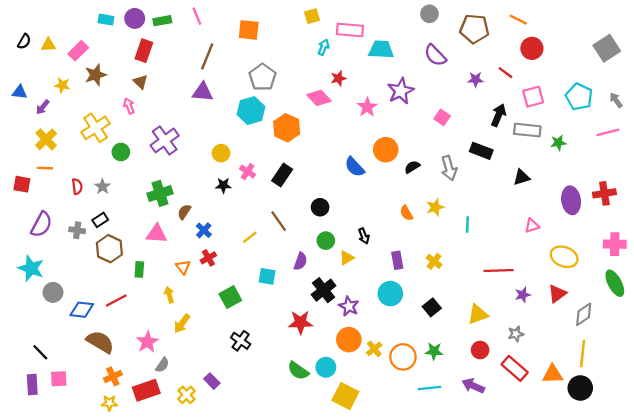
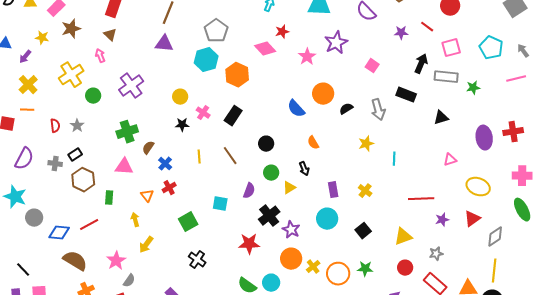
orange semicircle: (406, 213) -> (313, 143), moved
yellow line: (250, 237) -> (199, 157), moved, turned -56

